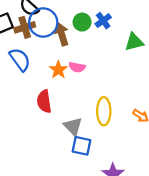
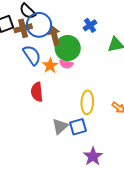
green circle: (82, 22) -> (68, 48), moved, size x1.6
blue semicircle: (20, 60) -> (32, 55), moved
gray triangle: (73, 126) -> (60, 126), moved, turned 30
blue square: (81, 146) -> (78, 127), moved, turned -30

